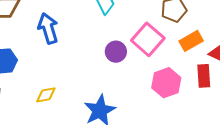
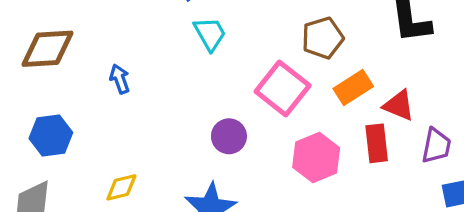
blue arrow: (48, 28) -> (120, 79), size x0.6
purple circle: (116, 52) -> (229, 136), moved

